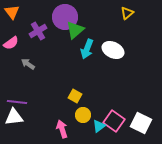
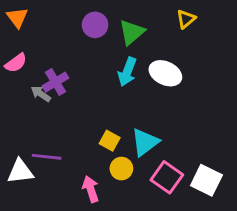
purple circle: (65, 17) -> (95, 25), size x0.7
green triangle: (75, 30) -> (132, 32), moved
purple cross: (38, 31) -> (55, 82), moved
purple line: (17, 102) -> (47, 157), moved
cyan triangle: (99, 126) -> (145, 142), moved, size x1.5

